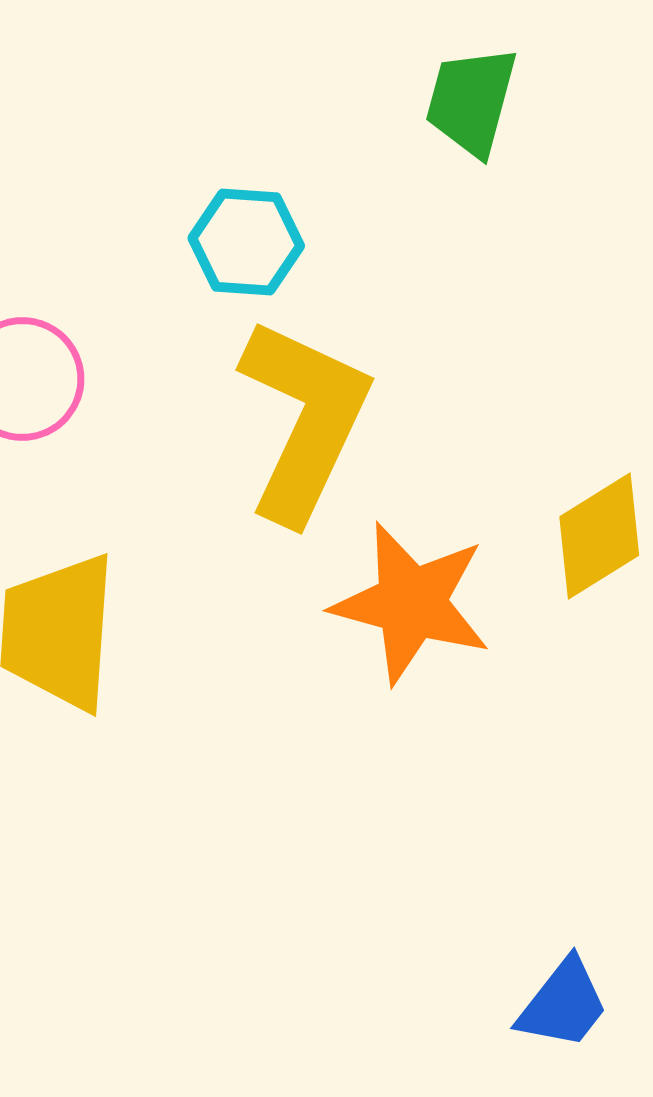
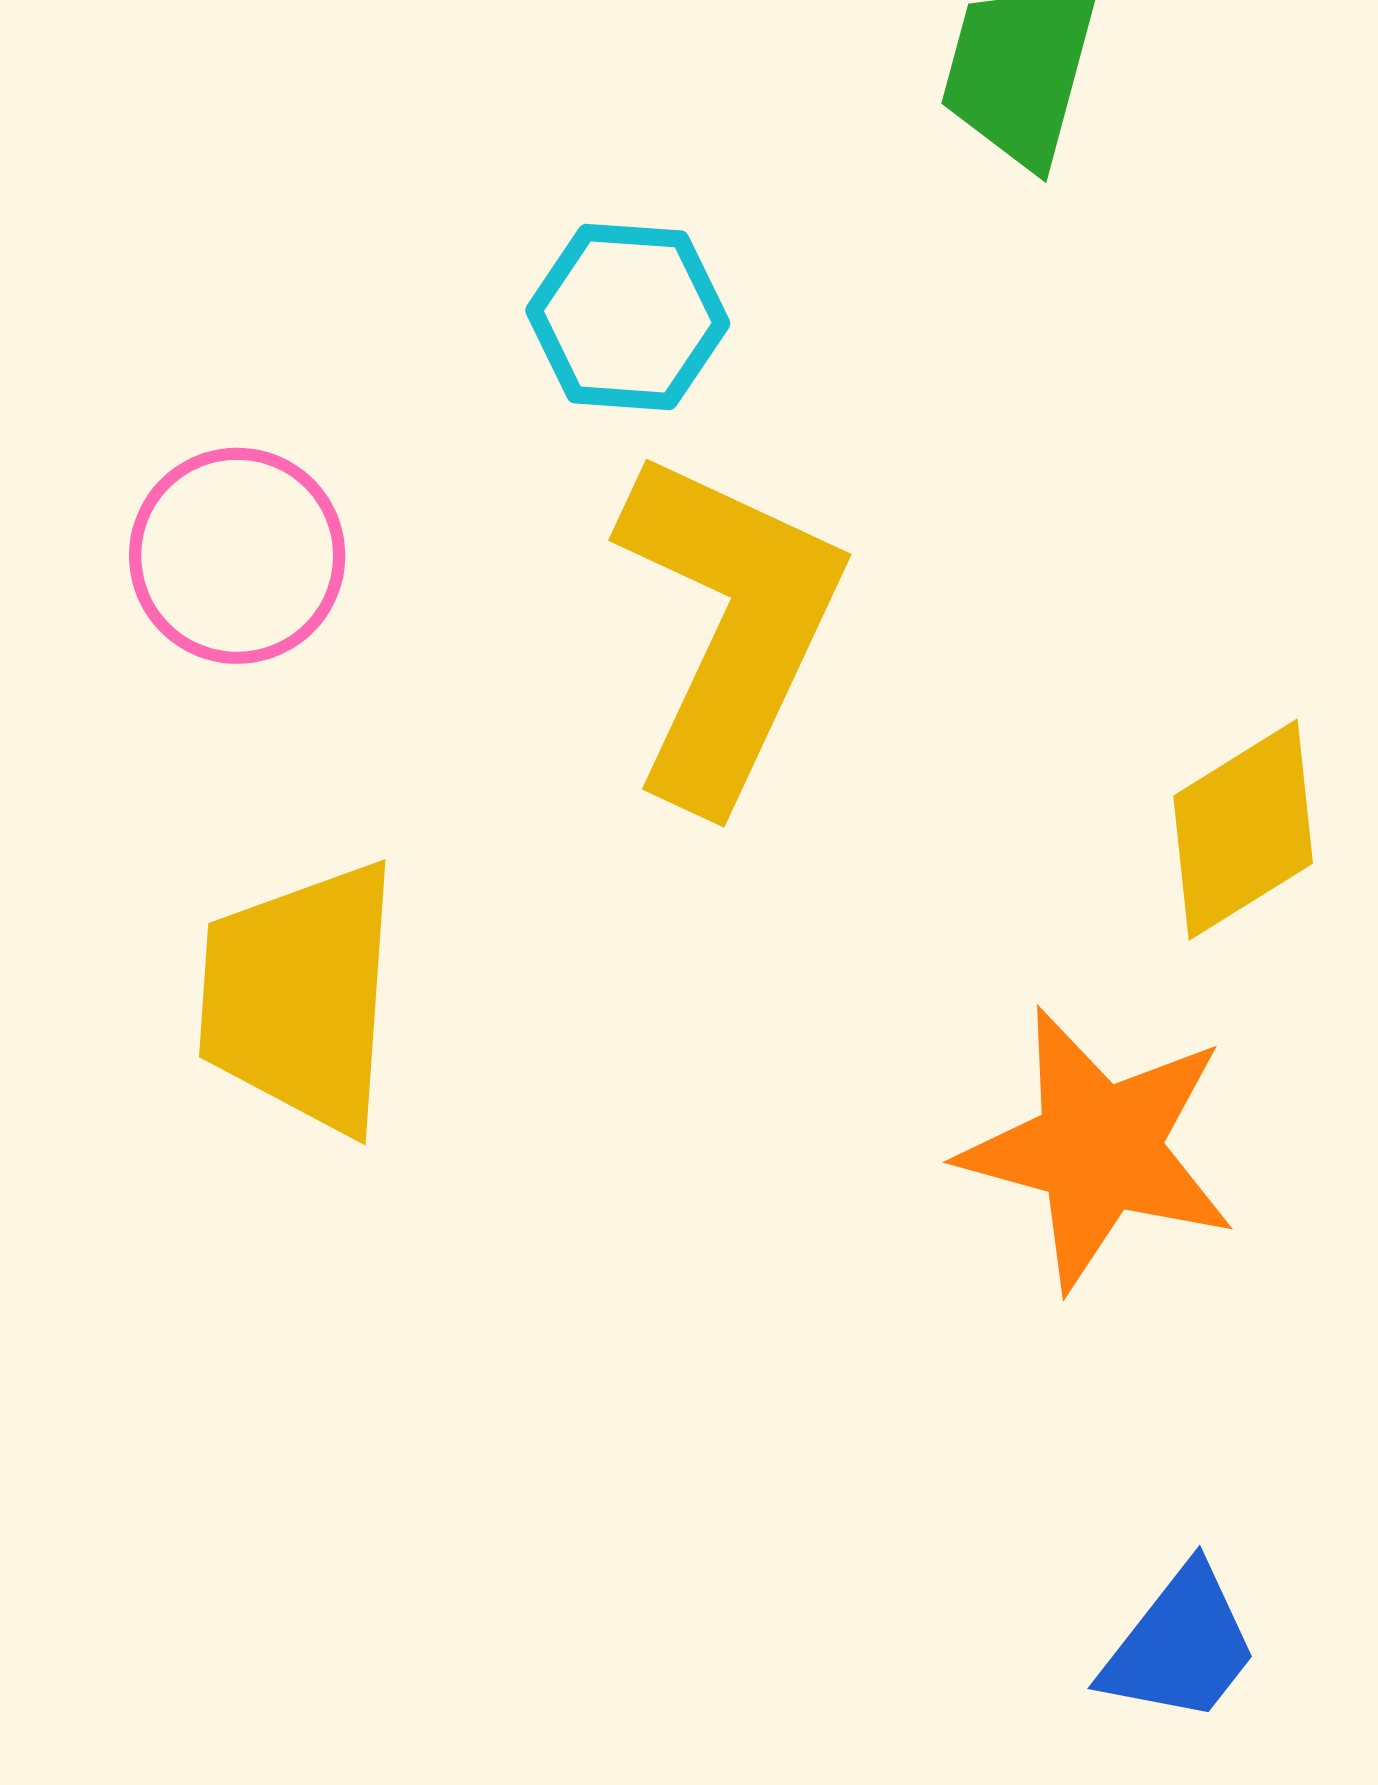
orange star: (411, 603) -> (1098, 1149), moved

